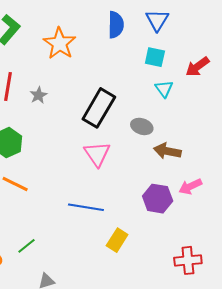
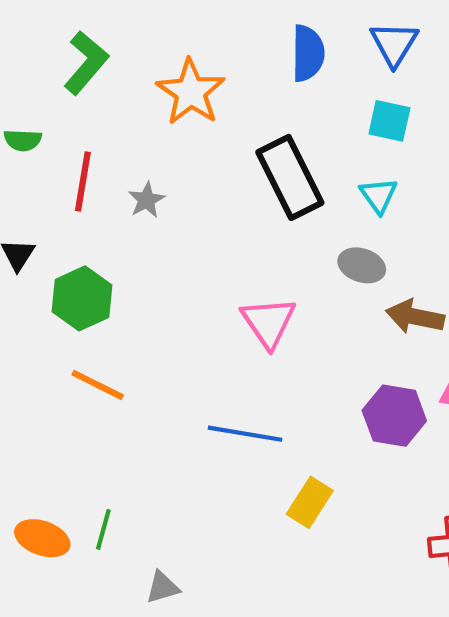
cyan triangle: (164, 89) -> (379, 195), moved
black rectangle: (99, 108) -> (290, 177), moved, turned -57
green line: (27, 246) -> (103, 529), moved, turned -36

